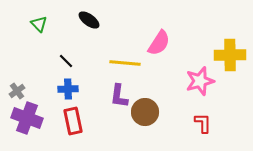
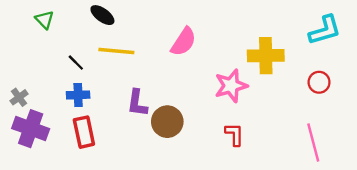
yellow line: (125, 63) -> (116, 51), moved

